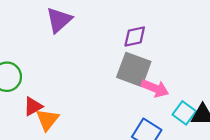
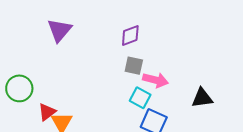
gray square: (134, 69) -> (134, 66), size x0.6
cyan square: (184, 113) -> (140, 98), moved

